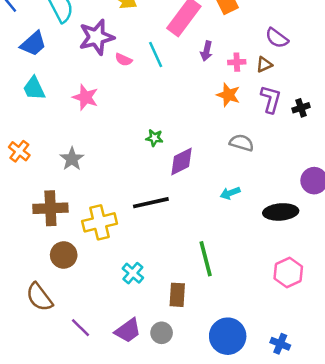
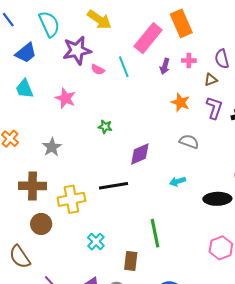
purple semicircle: (277, 38) -> (222, 59), turned 36
pink cross: (237, 62) -> (189, 61), moved
green star: (154, 138) -> (105, 127), moved

